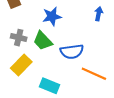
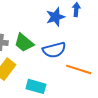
blue star: (52, 16) -> (55, 17), moved

